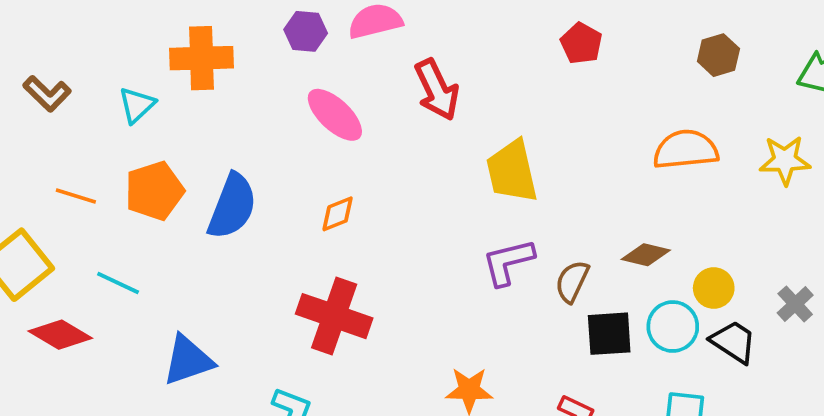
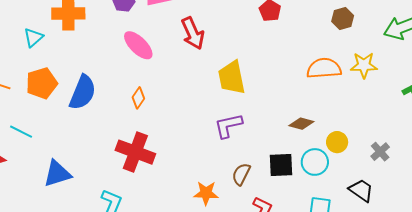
yellow star: (785, 160) -> (364, 65), moved
orange diamond: (338, 214) -> (138, 98), turned -35
brown semicircle: (572, 282) -> (241, 174), moved
black trapezoid: (733, 342) -> (361, 190), moved

